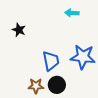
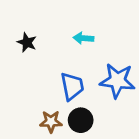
cyan arrow: (72, 13) -> (83, 38), moved

